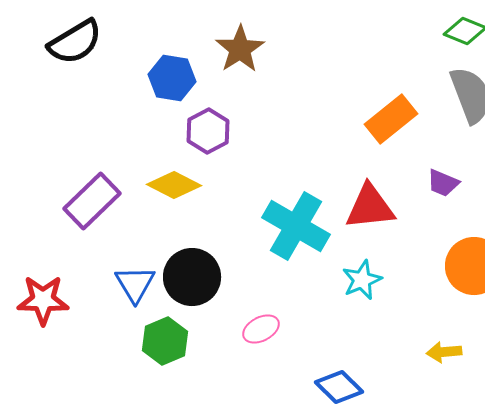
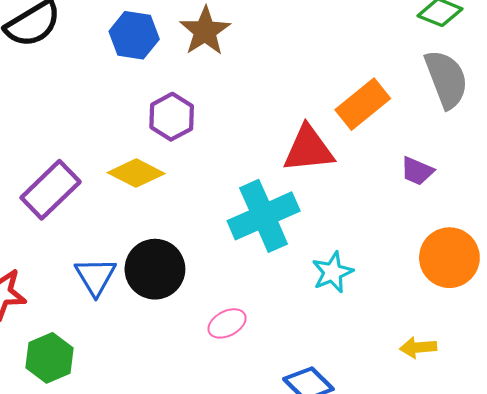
blue hexagon: (172, 78) -> (134, 35), moved
red triangle: (370, 207) -> (308, 149), moved
cyan cross: (296, 226) -> (264, 216), turned 36
green hexagon: (165, 341) -> (50, 358), moved

